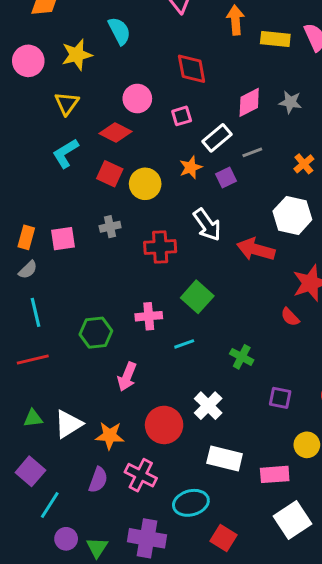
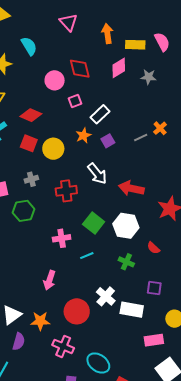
pink circle: (137, 99) -> (55, 80), moved
pink diamond: (249, 102) -> (119, 68), moved
gray star: (290, 102) -> (149, 77), moved
gray line: (252, 152) -> (141, 138), moved
white hexagon: (292, 215) -> (126, 226), moved
red semicircle: (290, 317) -> (153, 248), moved
green hexagon: (96, 333) -> (24, 211), moved
white rectangle: (225, 459) -> (132, 310), moved
purple semicircle: (98, 480) -> (19, 342), moved
cyan ellipse: (191, 503) -> (98, 363), turned 55

